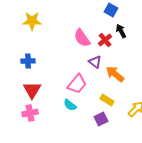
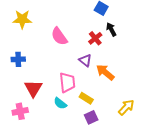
pink semicircle: (82, 38) -> (59, 36), moved
pink trapezoid: (77, 84) -> (67, 82), turned -45
red triangle: (32, 90) -> (33, 88), moved
yellow rectangle: (107, 100) -> (86, 98), moved

